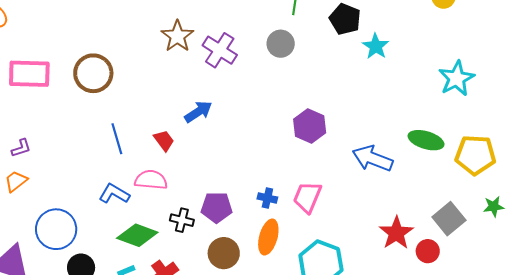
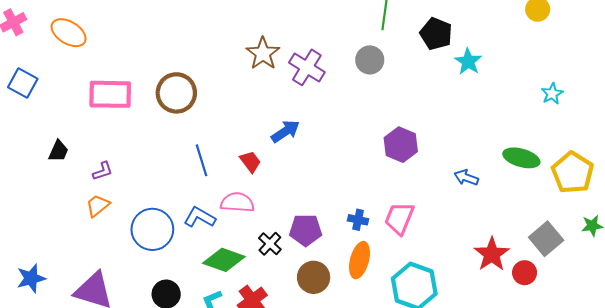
cyan star: (457, 78) -> (552, 94), size x0.6
yellow pentagon: (475, 155) -> (573, 173), turned 30
blue arrow: (372, 158) -> (466, 178), size x0.6
black cross: (182, 220) -> (270, 244), turned 30
blue circle: (56, 229) -> (152, 229), moved

